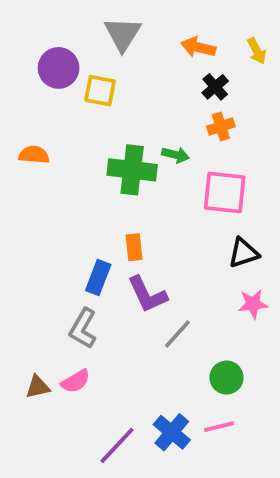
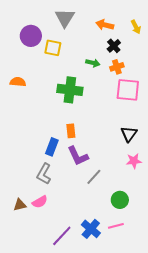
green arrow: (176, 155) -> (93, 63), moved
pink square: (225, 193) -> (128, 90), moved
black triangle: (243, 253) -> (129, 134), turned -36

